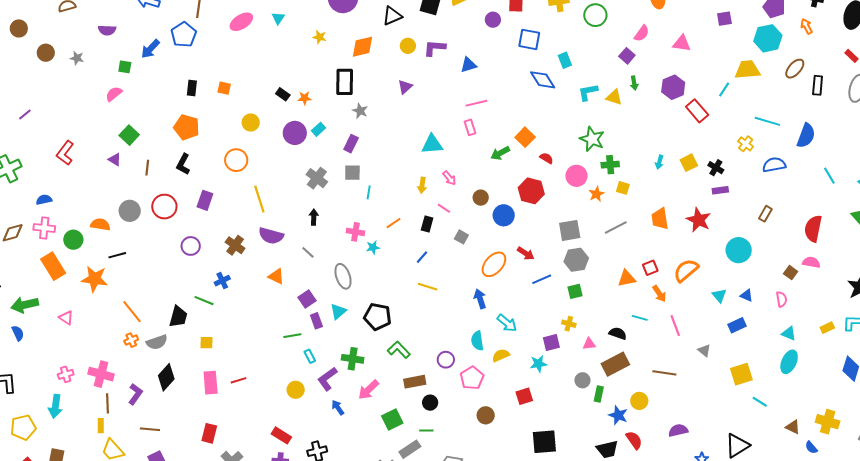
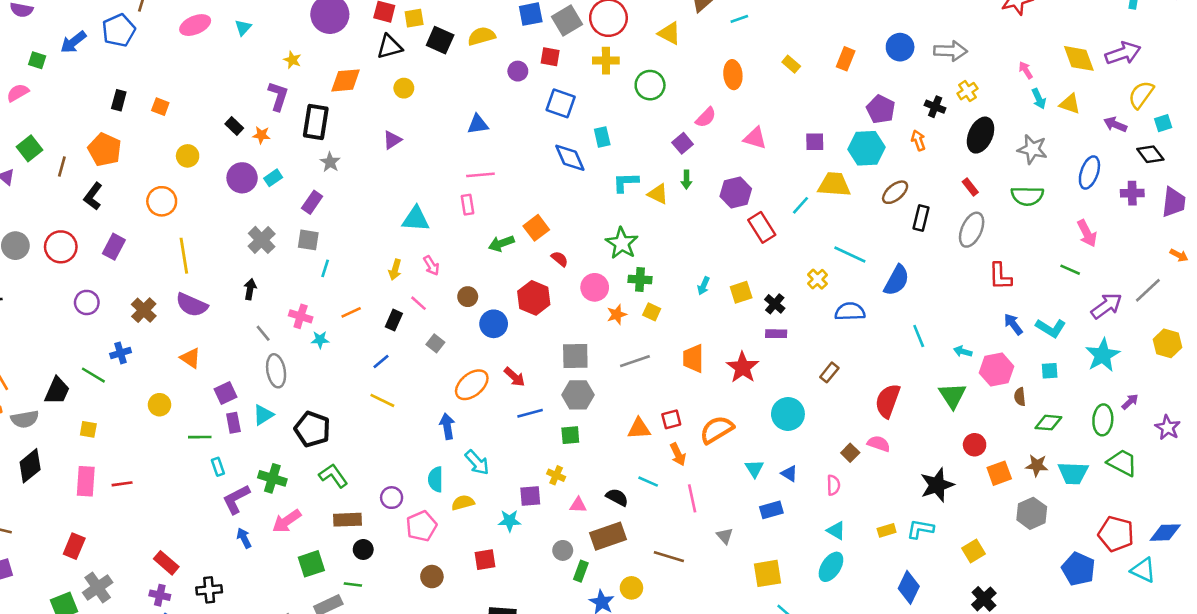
purple square: (724, 19) -> (815, 142), moved
purple L-shape: (435, 48) -> (278, 96), moved, turned 95
brown line: (147, 168) -> (62, 166), moved
gray line: (308, 252) -> (263, 333), moved
yellow circle: (296, 390) -> (160, 405), moved

